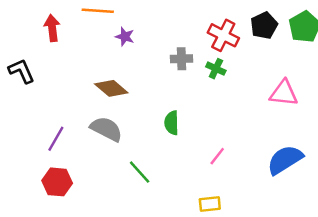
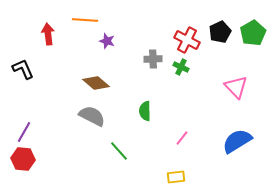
pink triangle: (284, 93) -> (236, 87), turned 40
purple line: (56, 139) -> (24, 132), moved
red hexagon: (57, 182) -> (23, 159), moved

